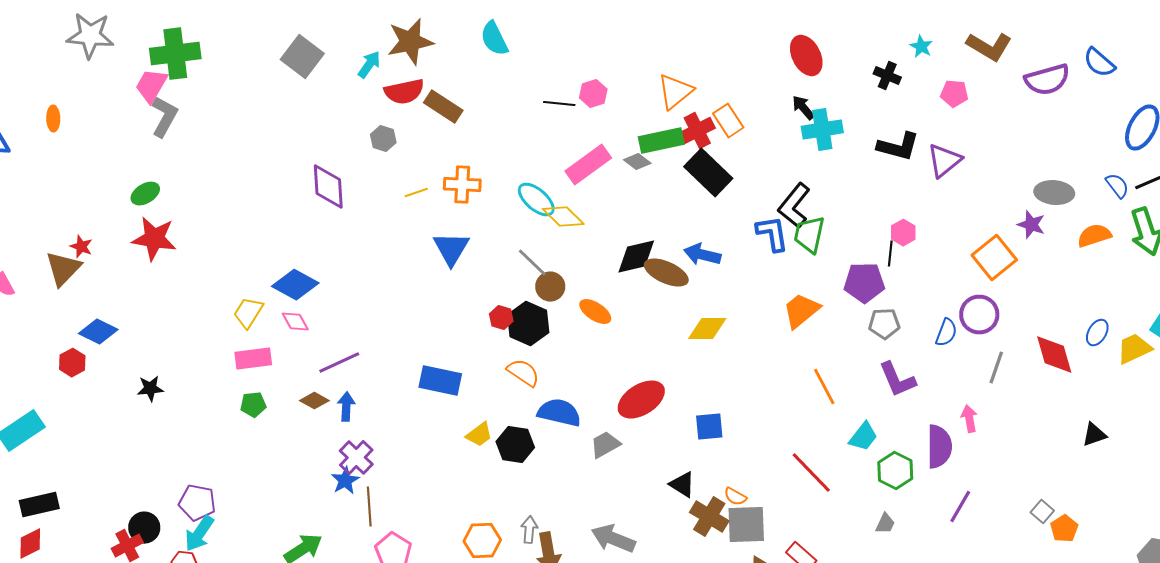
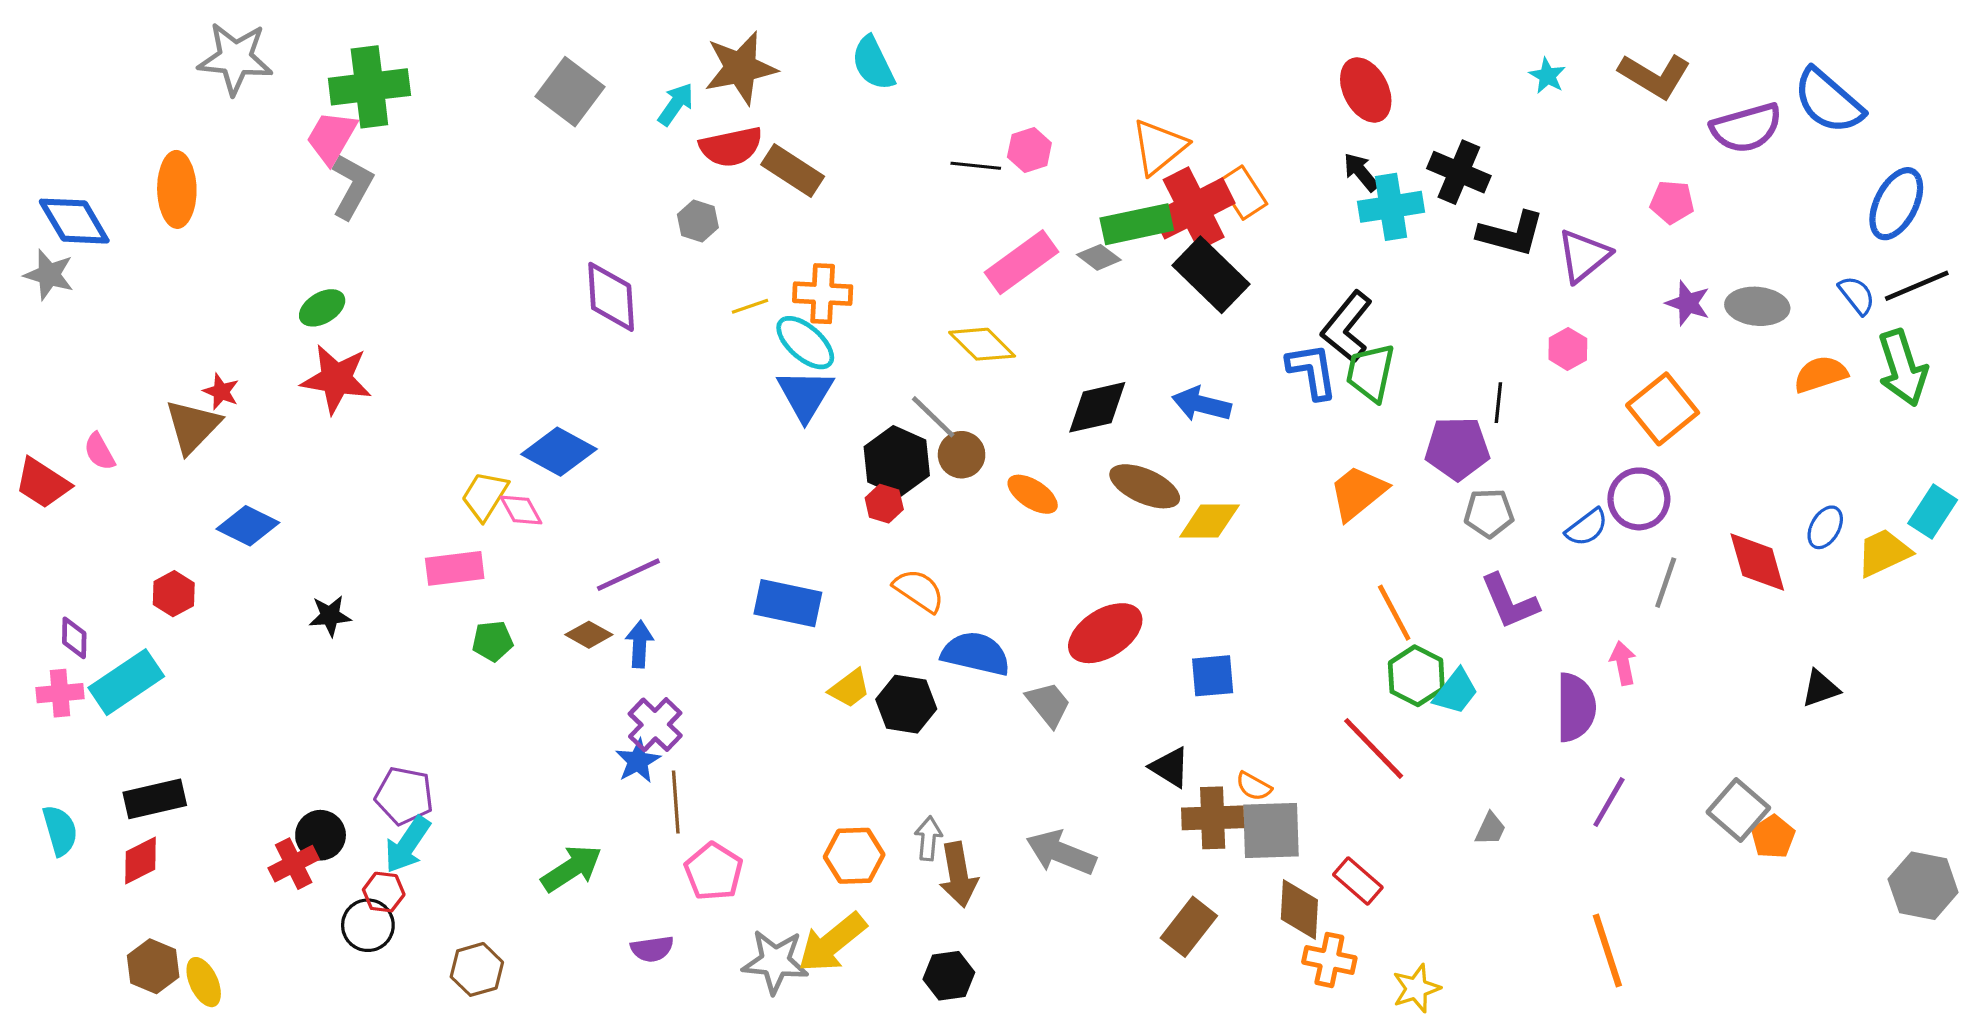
blue semicircle: (1099, 63) -> (1828, 101), size x1.4
black cross: (887, 76) -> (1459, 172), moved, size x1.4
pink pentagon: (954, 94) -> (1672, 202), moved
orange ellipse: (53, 119) -> (177, 189), size x1.8
red cross: (697, 131) -> (1194, 208), size x1.4
cyan ellipse: (536, 200) -> (805, 343), moved
purple star: (1031, 225) -> (1688, 303), moved
pink hexagon: (903, 233) -> (1568, 349), moved
brown ellipse: (666, 273) -> (1145, 486), moved
pink diamond: (295, 322) -> (521, 510), moved
black hexagon: (528, 324) -> (897, 461), moved
blue semicircle: (946, 333) -> (1587, 527), turned 32
pink rectangle: (253, 359) -> (455, 568), moved
red hexagon: (72, 363) -> (174, 594), moved
gray trapezoid: (605, 445) -> (1048, 704), turned 80
green hexagon: (895, 471) -> (1416, 676), moved
gray square: (1042, 512) -> (1738, 810), size x1.6
brown cross: (709, 517) -> (1213, 818), turned -33

